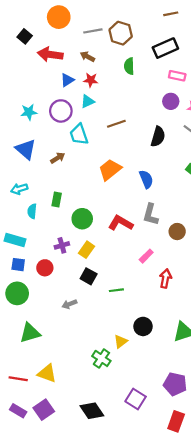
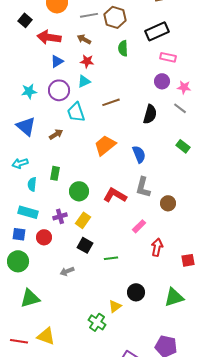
blue triangle: (67, 80) -> (57, 61), moved
cyan rectangle: (15, 240) -> (28, 212), moved

